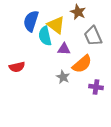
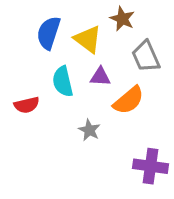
cyan semicircle: (45, 36) -> (63, 81), moved
gray star: (63, 77) -> (89, 130), moved
purple cross: (96, 87) -> (151, 166), moved, size x1.5

